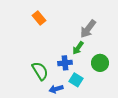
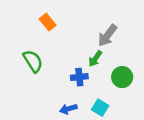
green semicircle: (40, 71) -> (33, 61), moved
cyan square: (76, 80) -> (100, 108), moved

